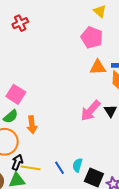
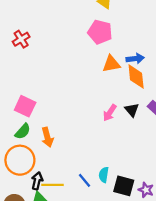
red cross: (20, 23) -> (21, 39), moved
pink arrow: (90, 111) -> (110, 113), size x0.7

